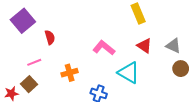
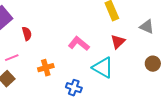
red triangle: (144, 46) -> (118, 42), turned 42
gray triangle: (173, 46) -> (147, 27), moved

